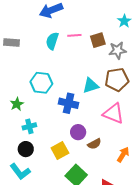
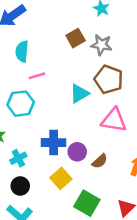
pink line: (74, 35) -> (37, 76), moved
gray star: (118, 50) -> (101, 45), turned 30
brown pentagon: (117, 80) -> (109, 79), turned -30
blue cross: (69, 103) -> (54, 143), moved

